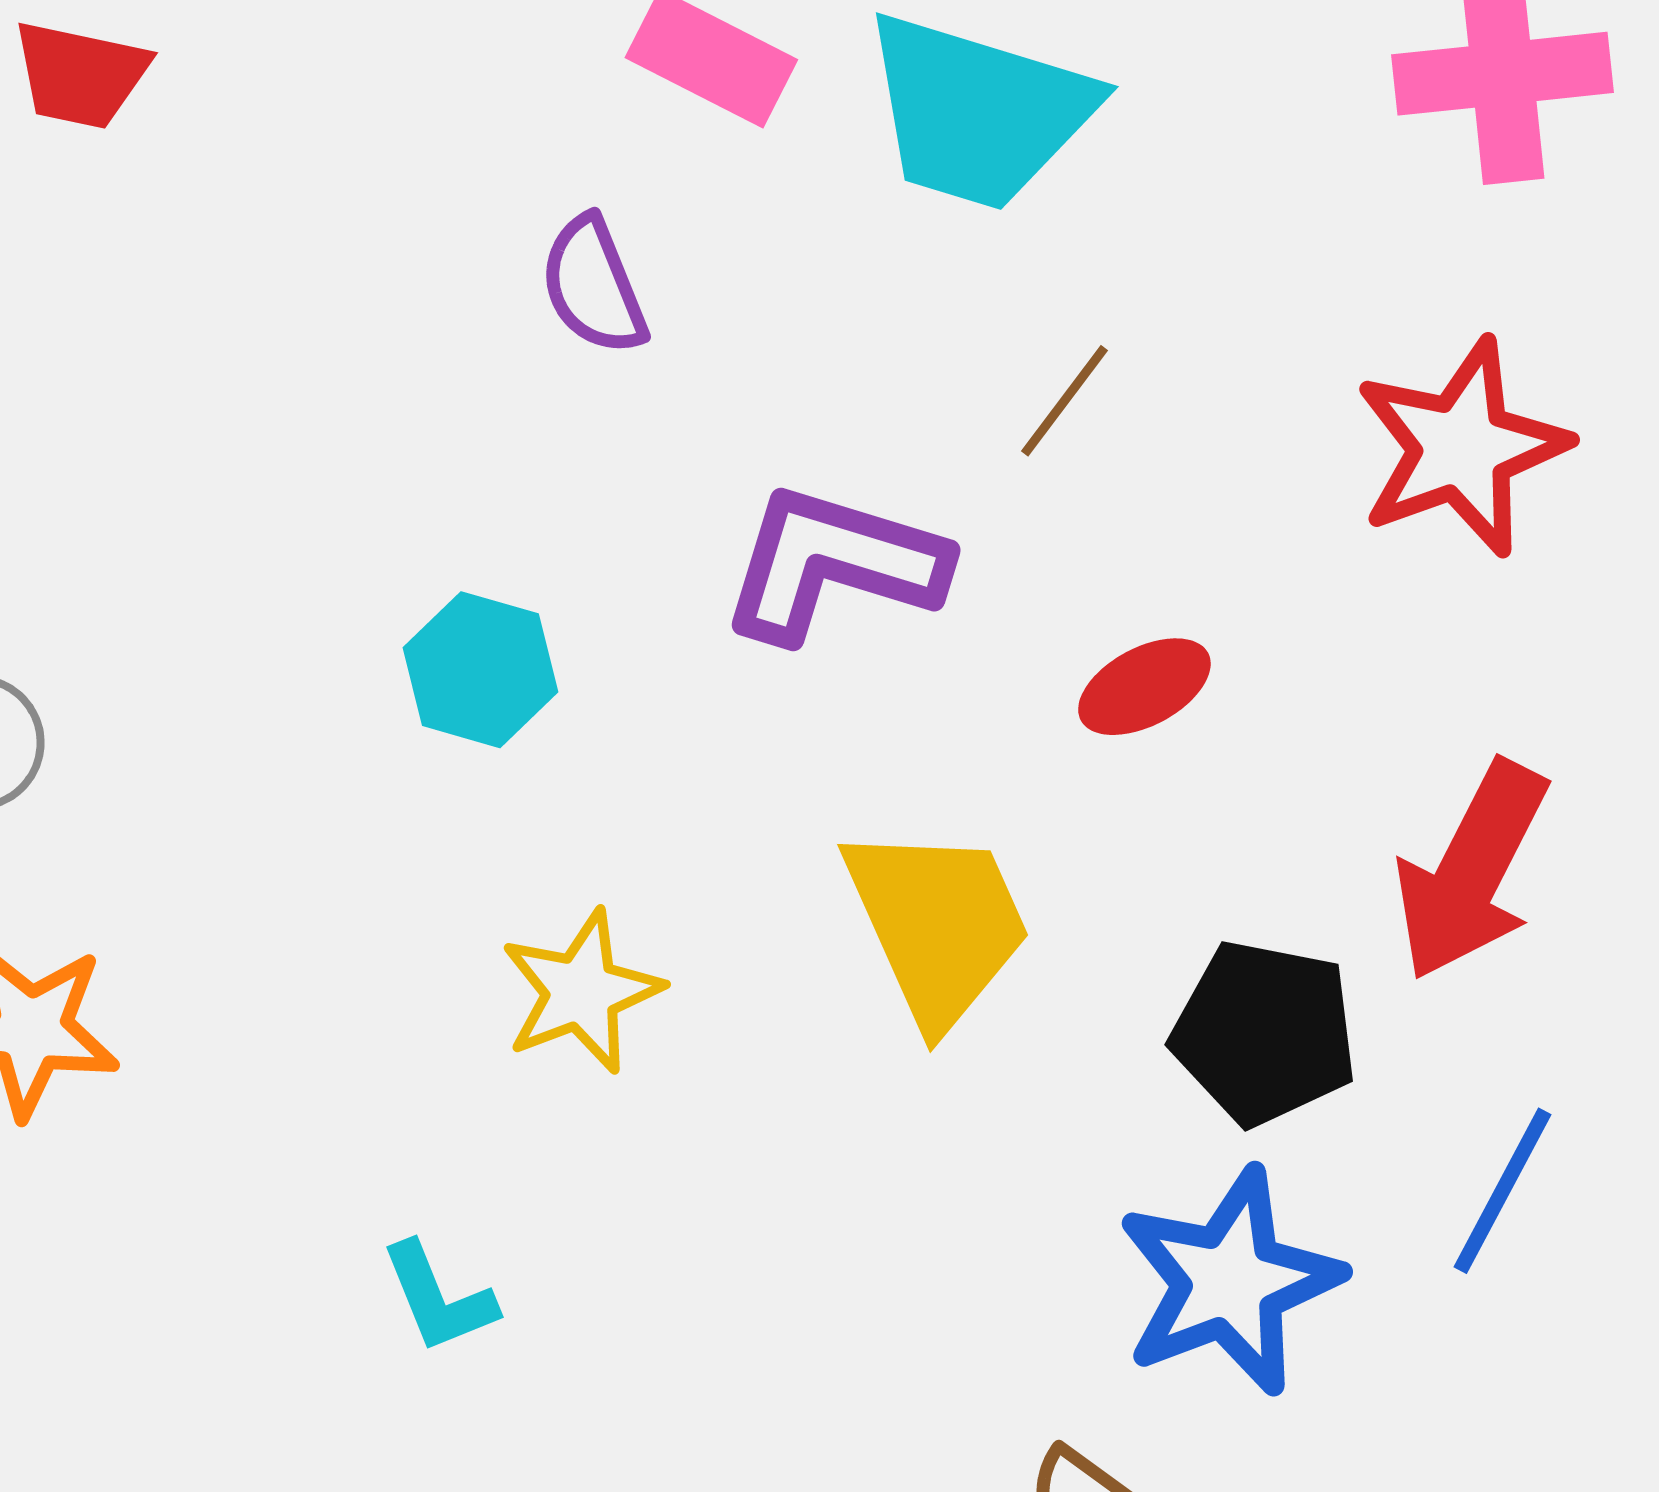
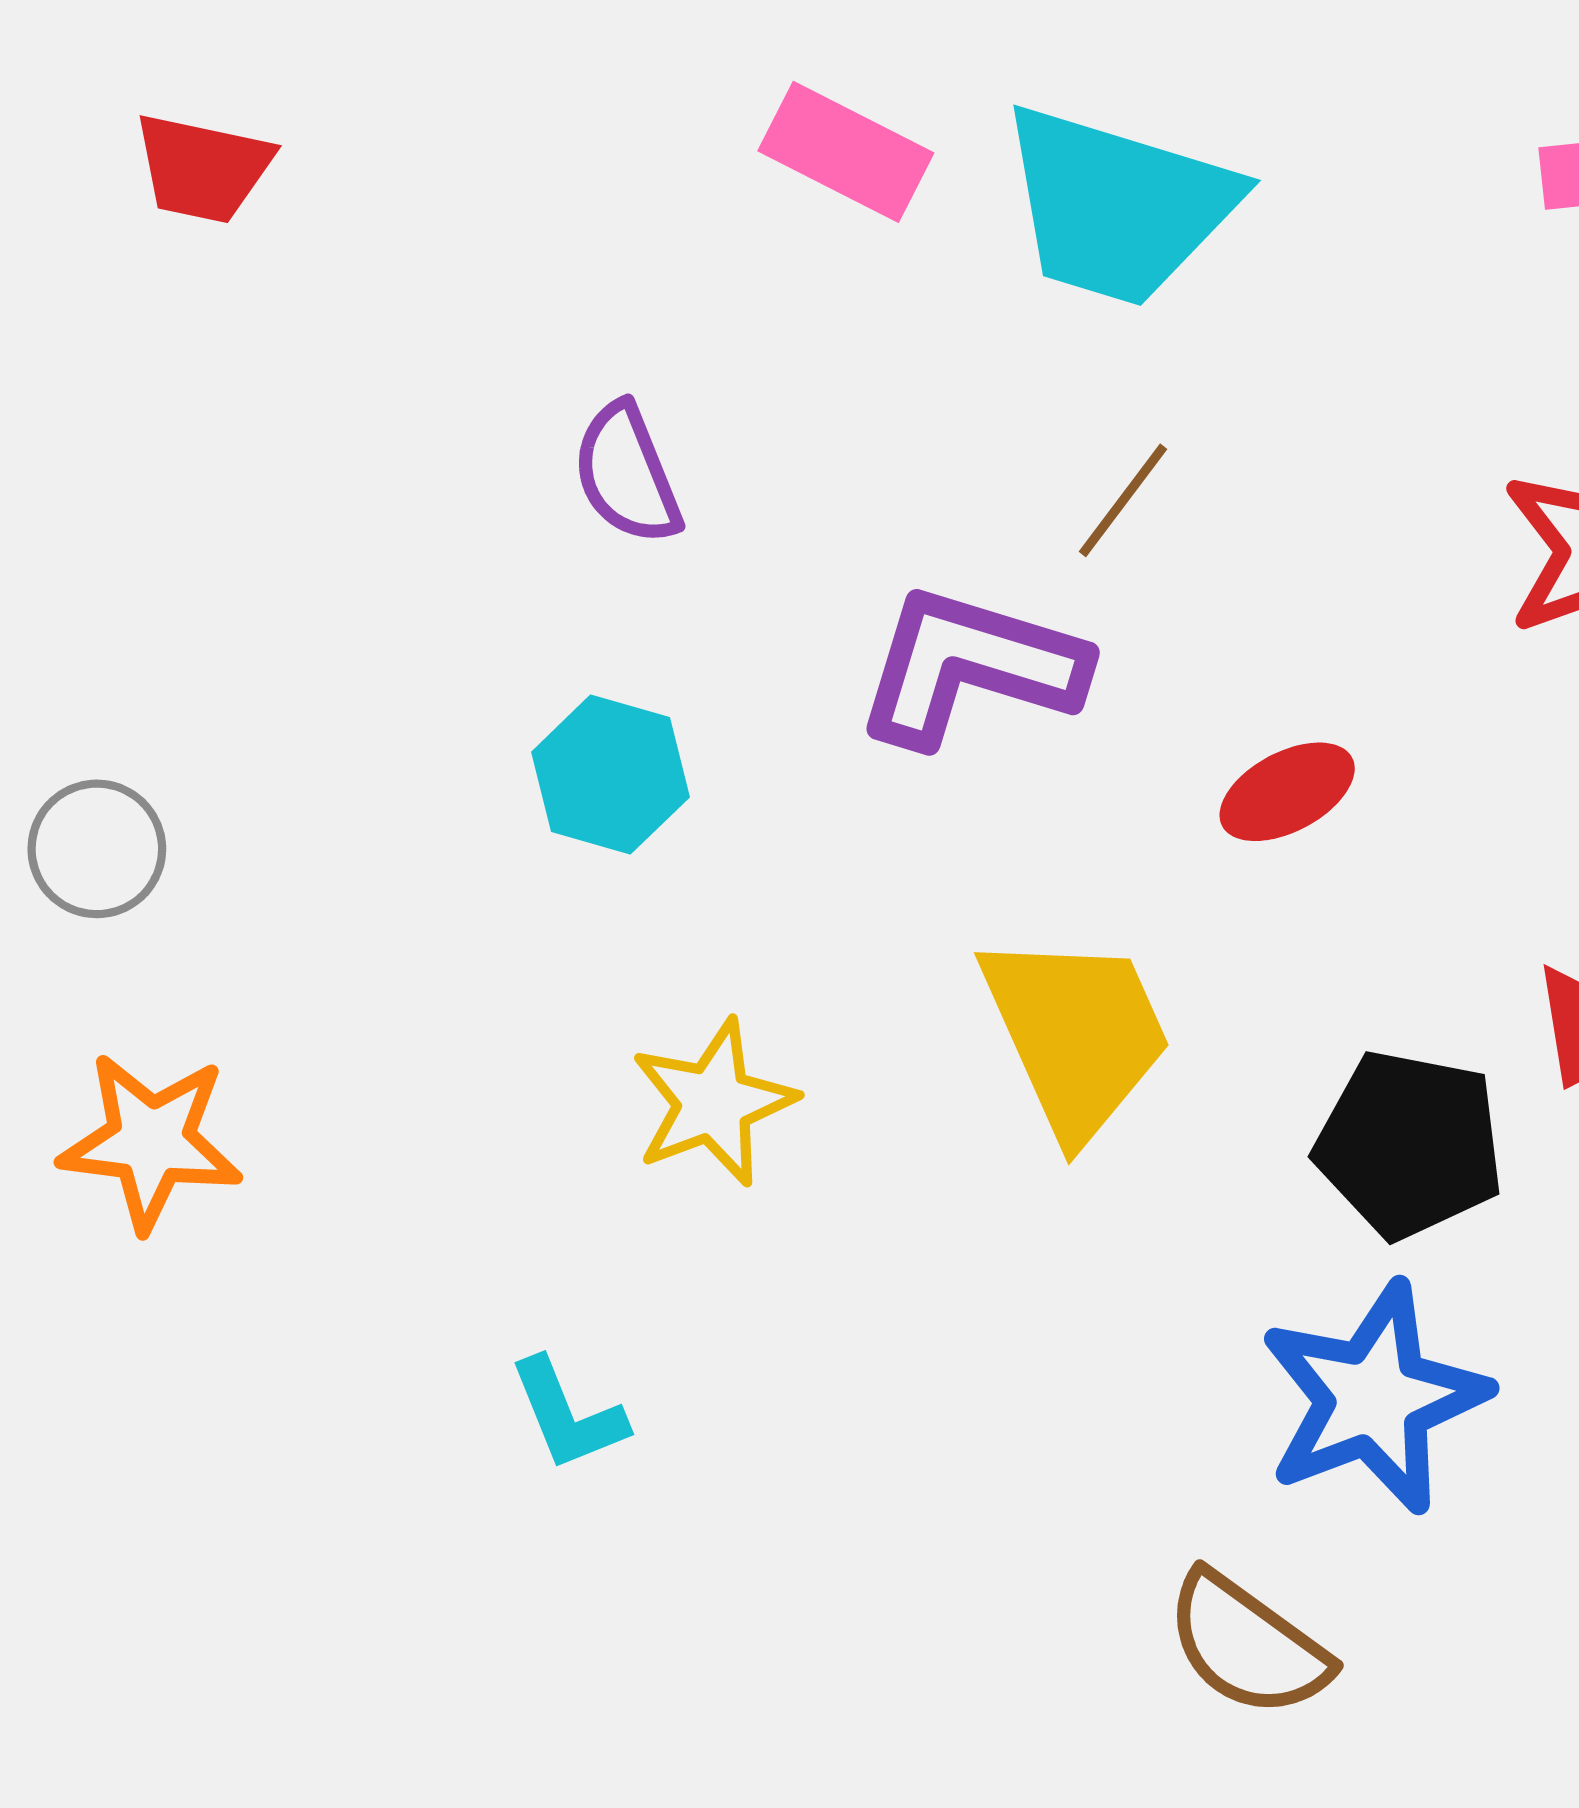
purple semicircle: (593, 286) -> (627, 474), moved
brown line: (1064, 401) -> (1123, 500), moved

